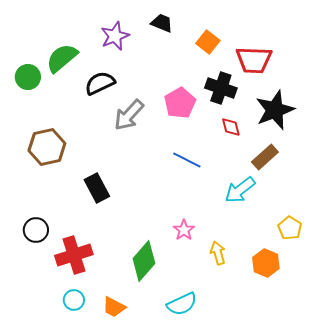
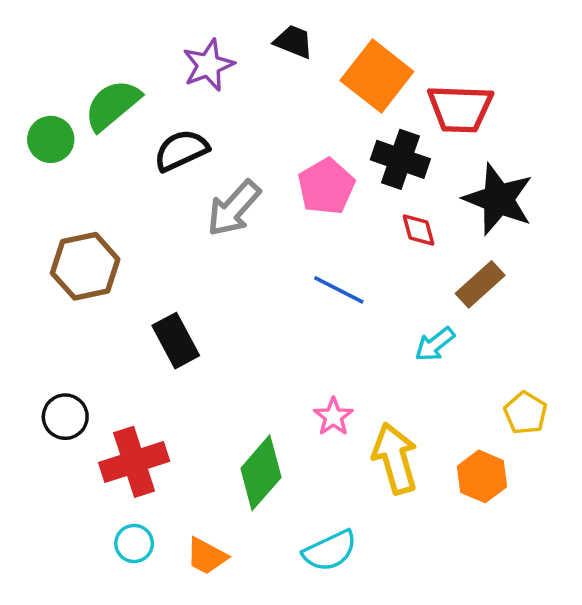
orange square: (208, 42) -> (377, 76), size x1.6
black star: (275, 110) -> (498, 199), turned -30
cyan arrow: (240, 190) -> (435, 344), size x0.7
yellow arrow: (218, 253) -> (395, 458), size x1.6

